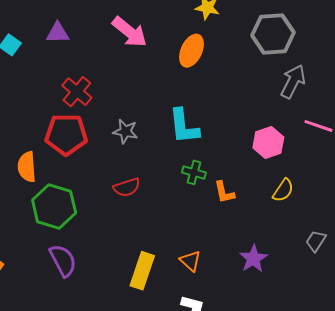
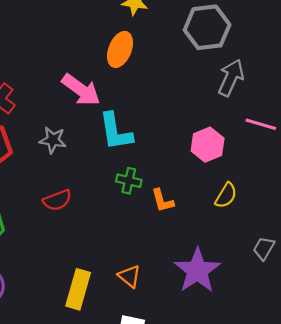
pink arrow: (130, 32) -> (81, 90), moved
purple star: (253, 259) -> (197, 271), size x1.5

